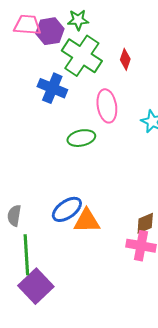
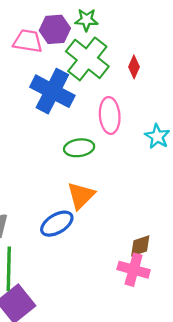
pink trapezoid: (27, 25) -> (28, 41), moved
blue cross: (52, 88) -> (52, 91), size x1.4
orange triangle: (87, 221) -> (81, 196), moved, turned -48

